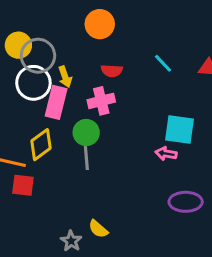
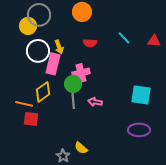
gray circle: (38, 56) -> (39, 15), moved
pink cross: (101, 101) -> (81, 73), moved
cyan square: (180, 130) -> (141, 95), moved
pink arrow: (166, 154) -> (95, 102), moved

